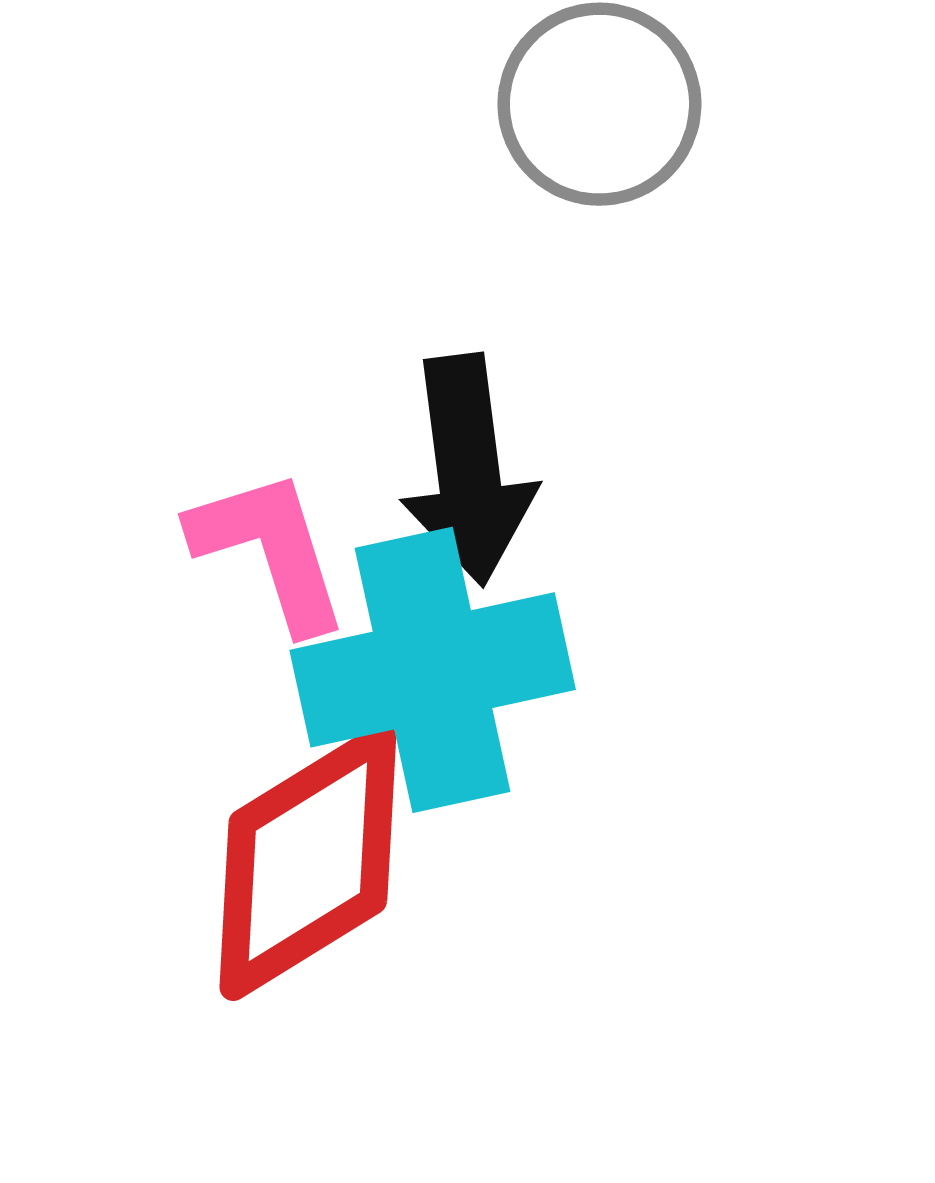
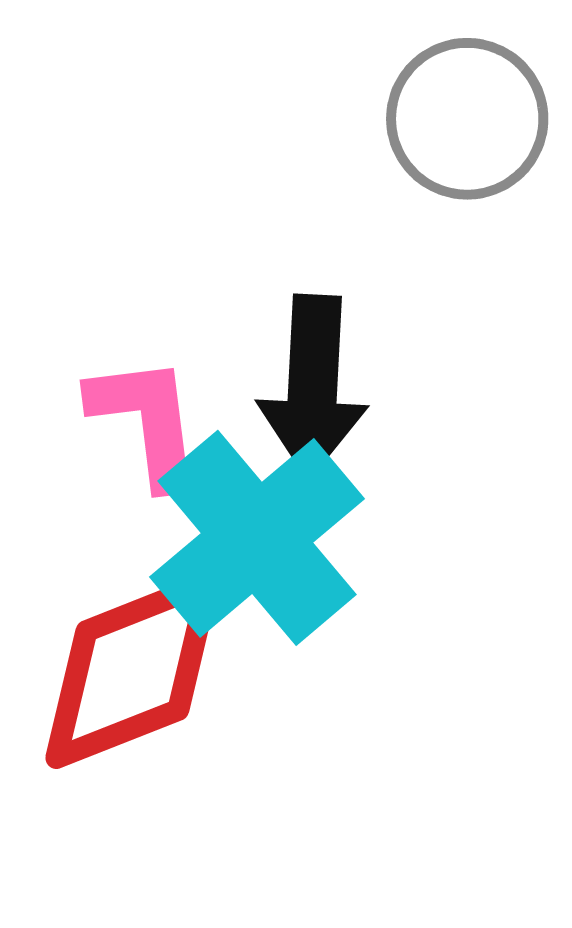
cyan cross: (433, 670) -> (257, 538), turned -38

